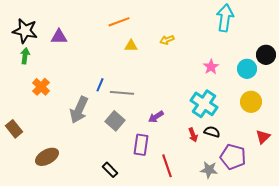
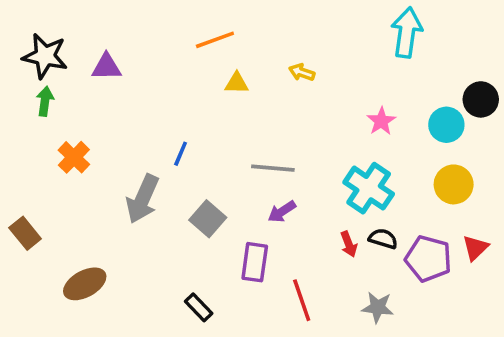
yellow arrow: (167, 40) -> (302, 72), turned 40
gray line: (122, 93) -> (273, 168), moved
purple pentagon: (233, 157) -> (428, 259), moved

